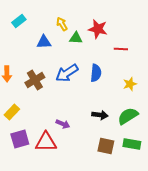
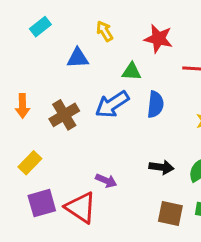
green triangle: (76, 38) -> (132, 72), moved
red triangle: (46, 142) -> (81, 208), turned 35

